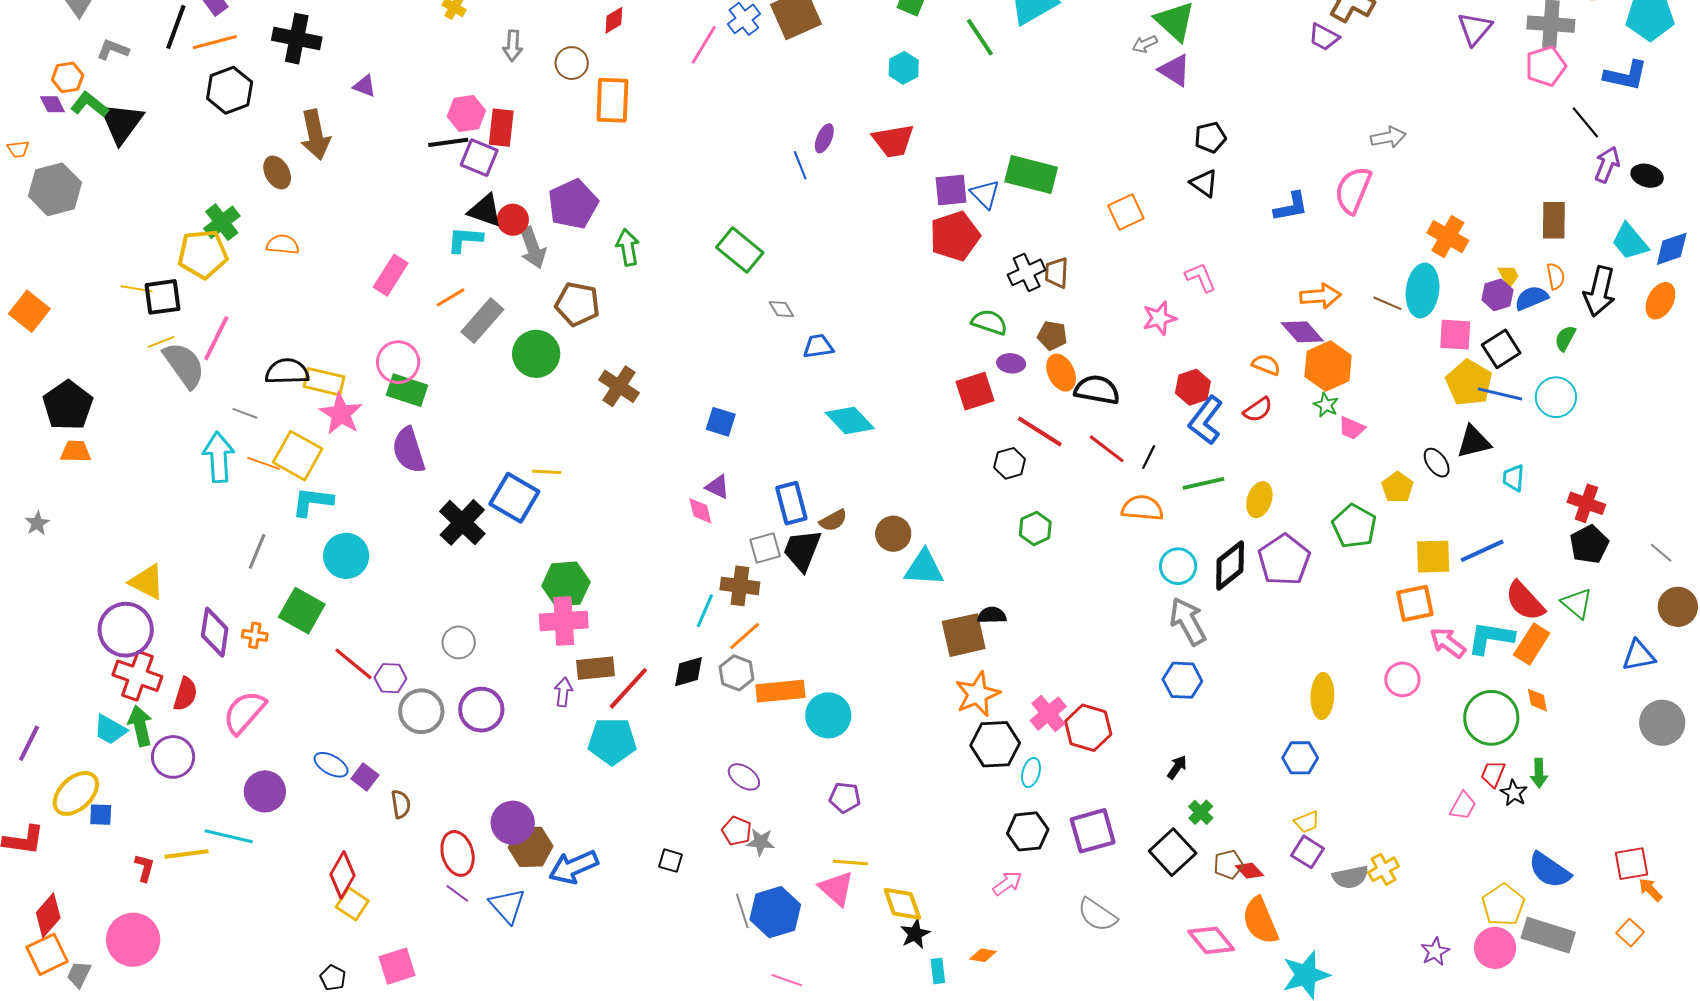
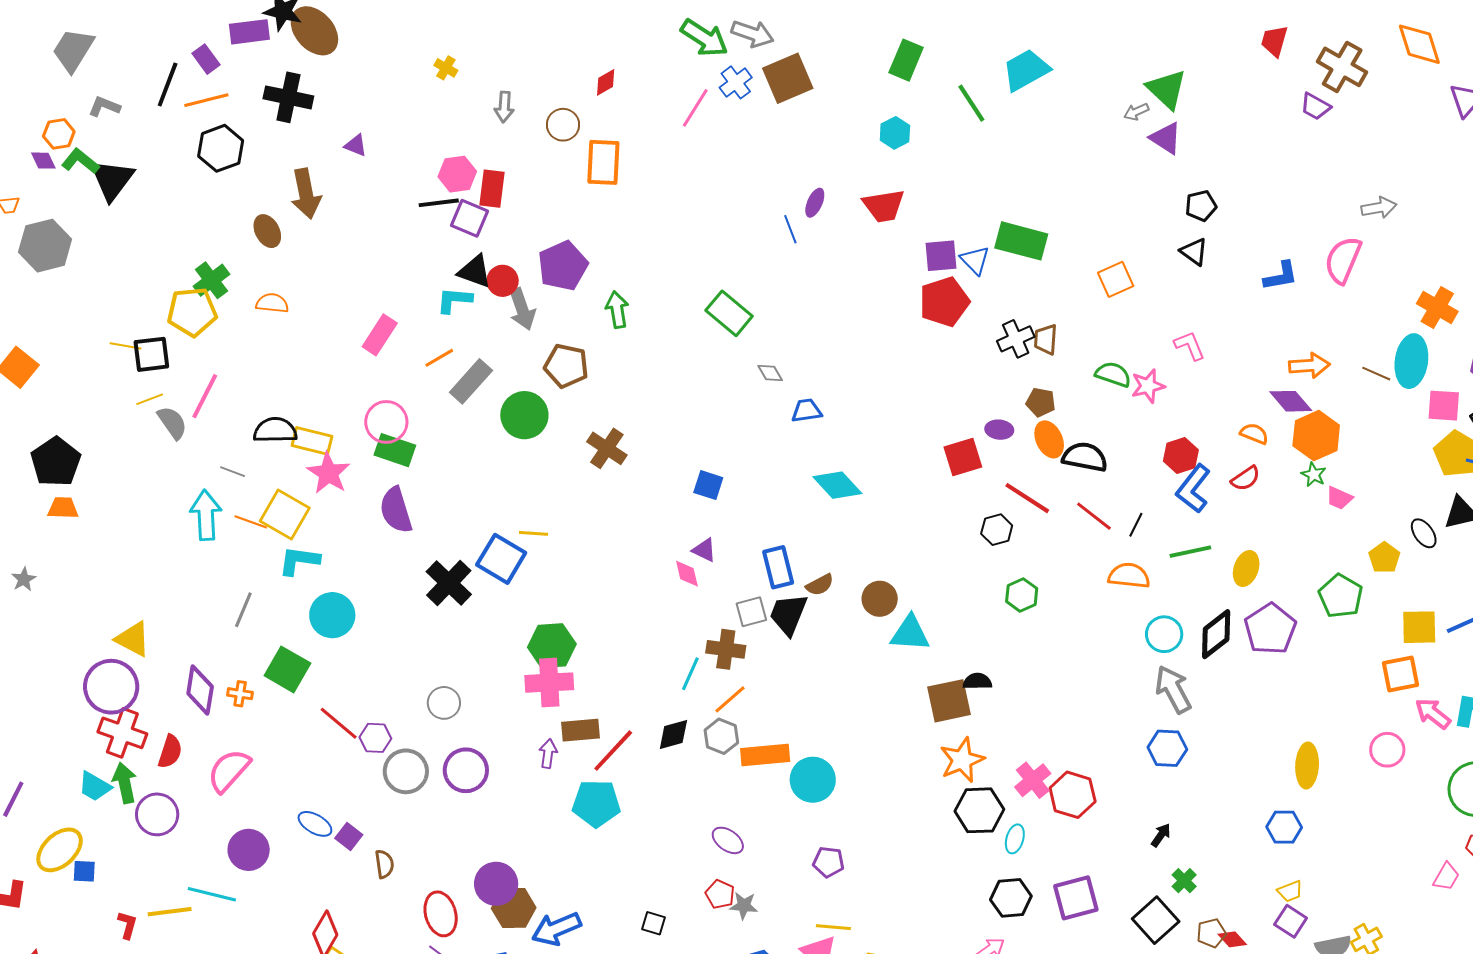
green semicircle: (989, 322) -> (1113, 374), moved
gray semicircle: (184, 365) -> (172, 423), size x0.7

